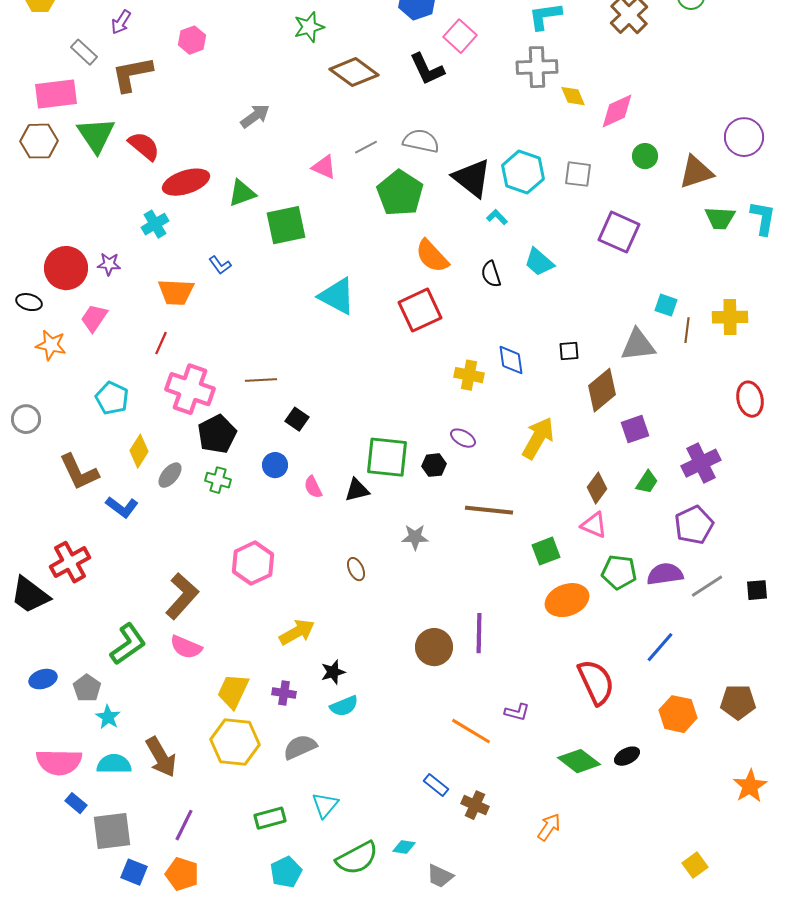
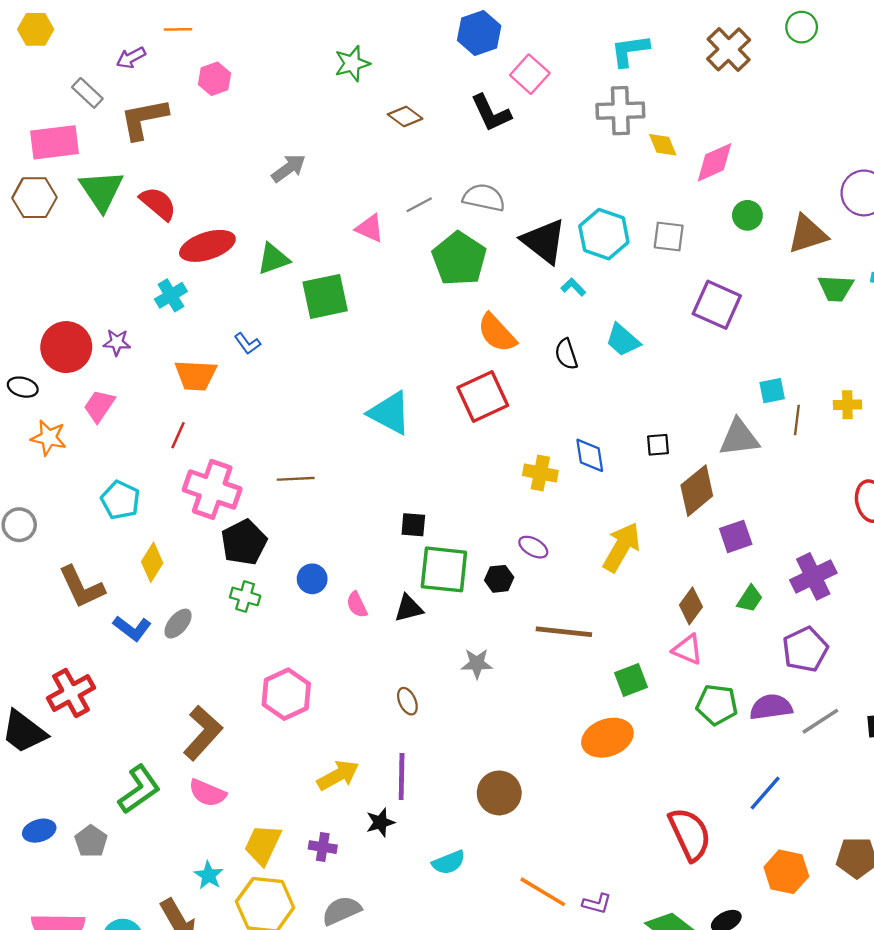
purple arrow: (121, 22) -> (131, 58), turned 30
brown diamond: (354, 72) -> (405, 116), size x0.6
cyan triangle: (337, 296) -> (390, 413), moved
cyan square: (666, 305) -> (772, 391), turned -30
yellow cross: (730, 317) -> (847, 405), size x0.7
black square: (297, 419) -> (413, 525), moved, turned -30
gray ellipse: (170, 475) -> (178, 624), moved
orange ellipse: (567, 600) -> (607, 738), moved
purple line: (479, 633) -> (402, 776), moved
cyan semicircle: (344, 706) -> (449, 862), moved
purple L-shape: (517, 712) -> (597, 904), moved
cyan star: (108, 717) -> (209, 875), moved

